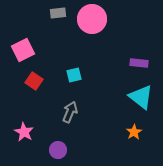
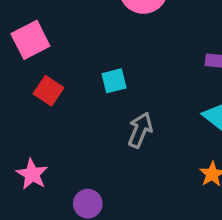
gray arrow: (70, 112) -> (140, 130), moved

